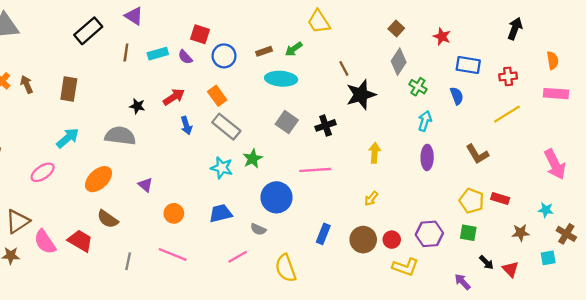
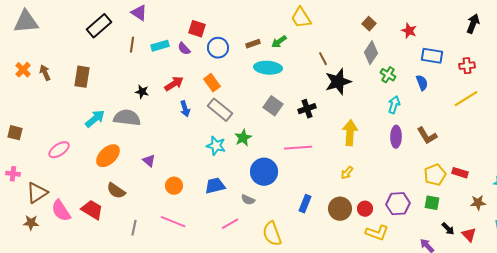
cyan arrow: (68, 138) -> (95, 119), moved
yellow arrow: (375, 153) -> (350, 133), size x1.4
brown L-shape: (477, 154) -> (427, 136), moved
yellow pentagon: (472, 201) -> (435, 175), turned 30

